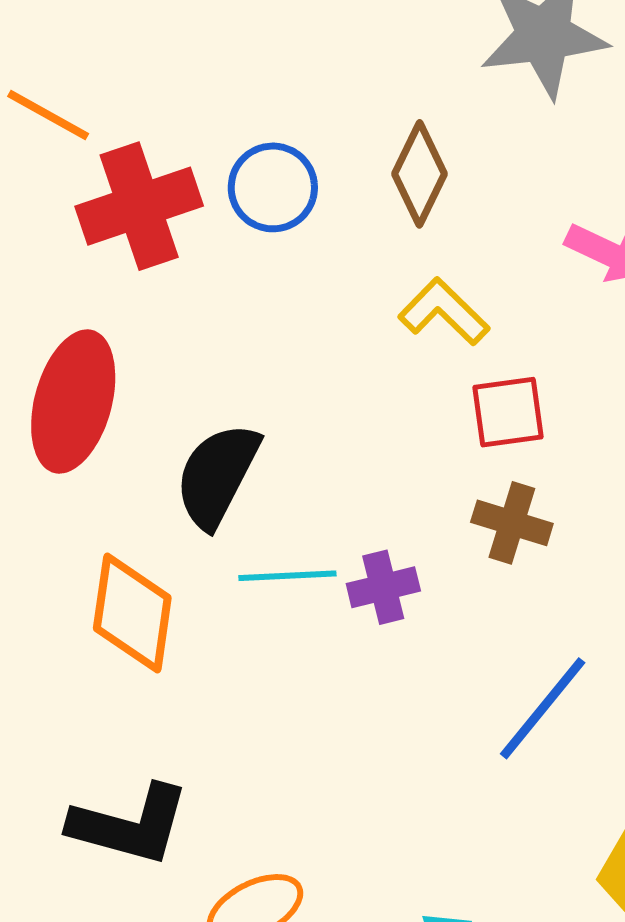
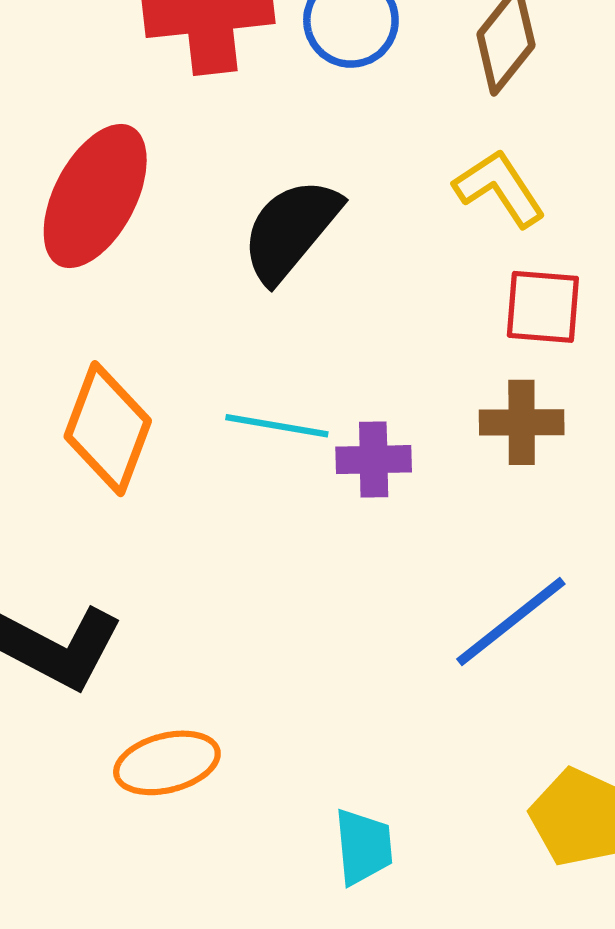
black semicircle: (217, 475) -> (291, 230), moved
brown cross: (512, 523) -> (522, 422), turned -30

